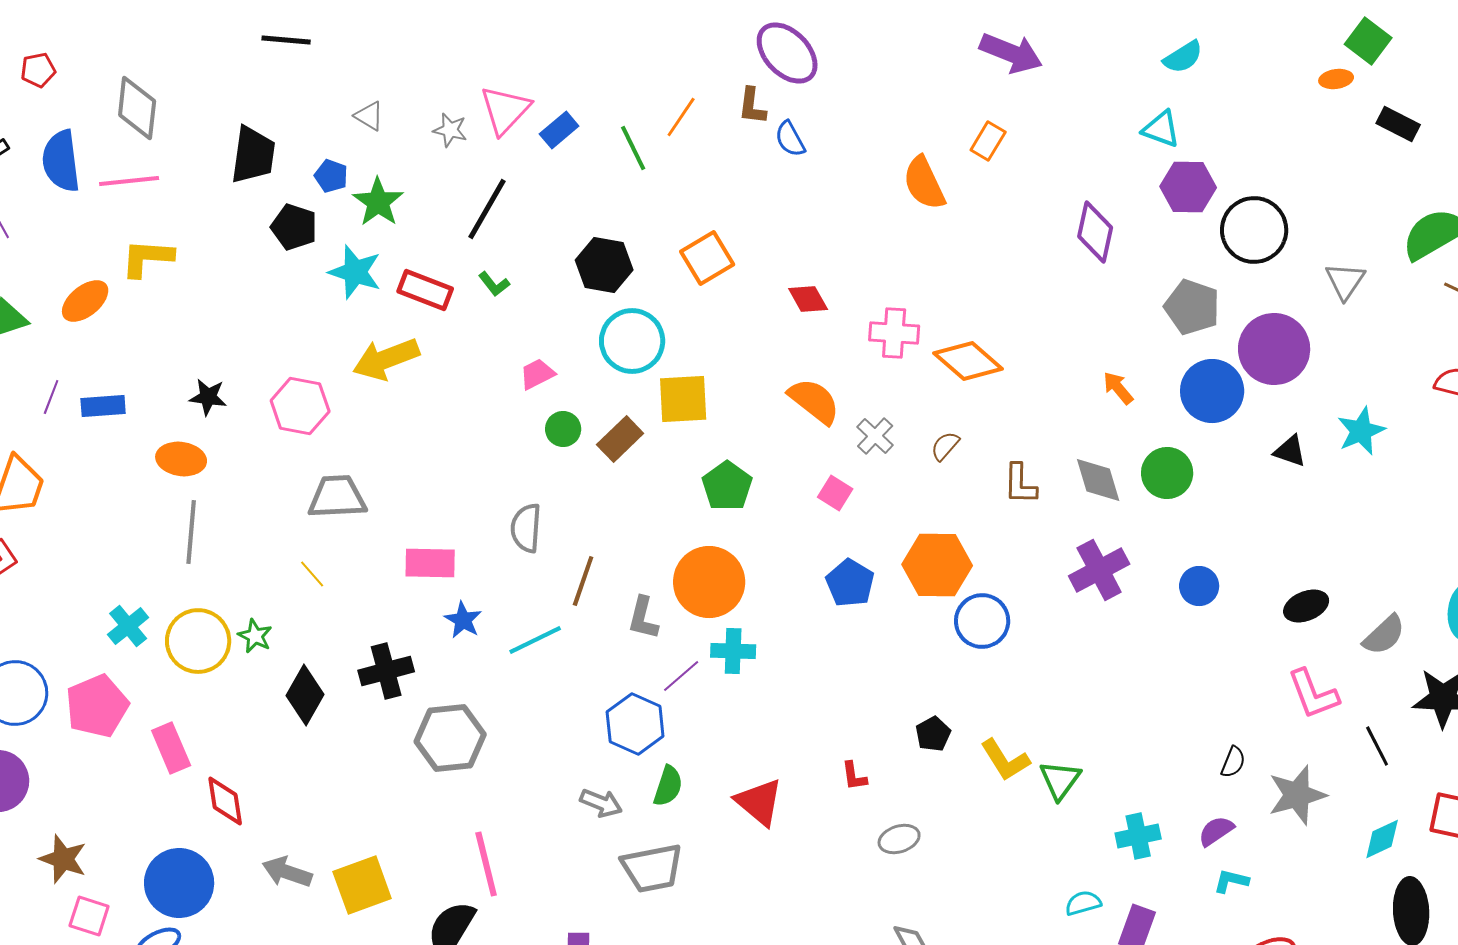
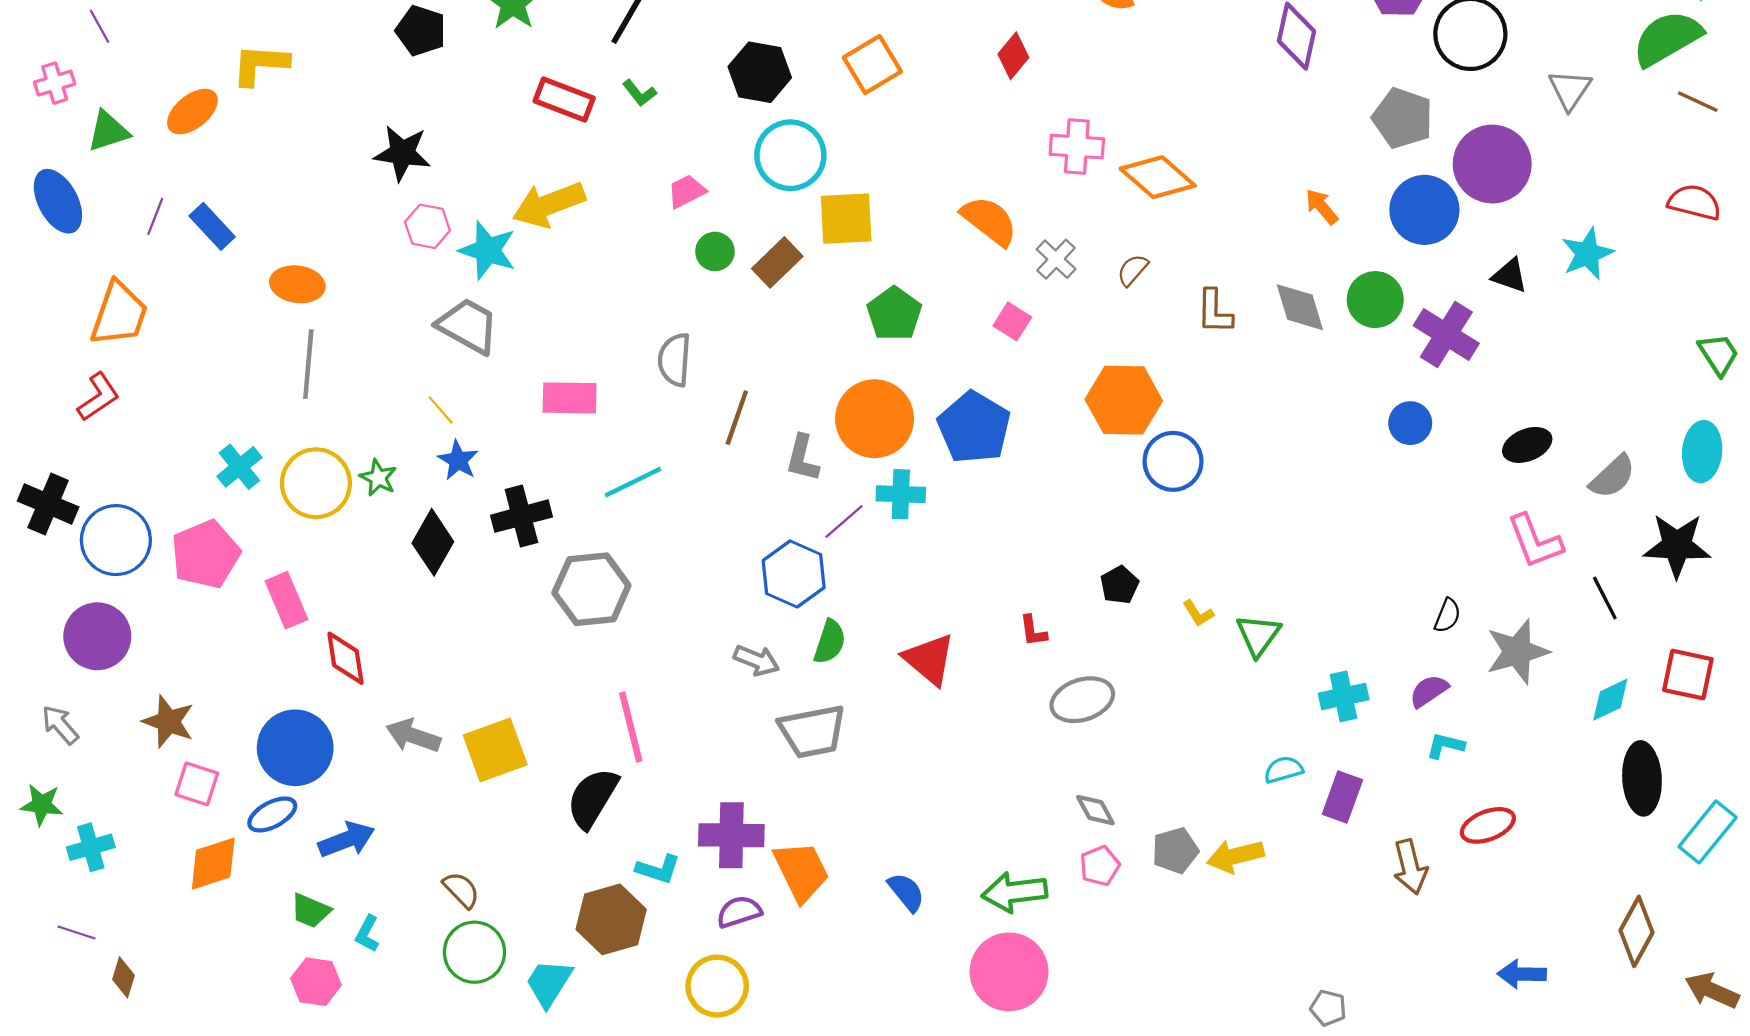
cyan star: (355, 272) -> (488, 250), moved
red diamond: (808, 299) -> (1013, 56), moved, turned 69
yellow arrow: (386, 359) -> (549, 204), moved
black star: (208, 397) -> (402, 153), moved, size x1.4
blue rectangle: (103, 406) -> (212, 226), turned 51
pink hexagon: (300, 406) -> (427, 226), size x0.7
gray trapezoid: (337, 497) -> (468, 326), turned 32
purple cross: (1099, 570) -> (1446, 335), moved, turned -30
blue pentagon: (850, 583) -> (974, 427), moved, size x1.4
blue star: (463, 620) -> (458, 460), moved
cyan line: (535, 640) -> (633, 482), moved
yellow L-shape: (1005, 760) -> (1198, 613), size x0.6
gray ellipse: (899, 839) -> (1082, 700), size x1.4

